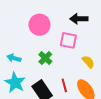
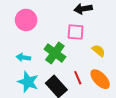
pink circle: (39, 25) -> (26, 20), moved
green cross: (45, 58) -> (55, 53), size x1.5

